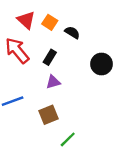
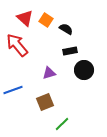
black rectangle: (50, 57) -> (70, 51), moved, turned 48
black circle: (102, 64) -> (84, 70), moved

